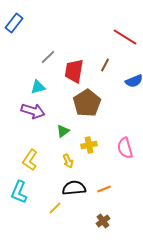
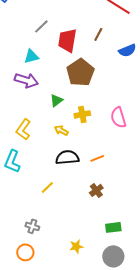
yellow arrow: (68, 161) -> (61, 130), turned 144
yellow line: (55, 208) -> (47, 187), moved

